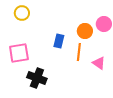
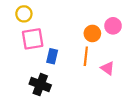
blue rectangle: (59, 41) -> (52, 56), moved
pink square: (19, 53) -> (33, 39), moved

